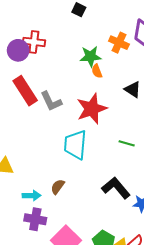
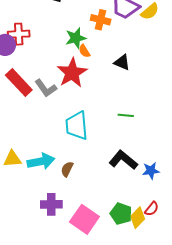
red star: (92, 109) -> (72, 73), moved
cyan arrow: (32, 195) -> (41, 161), moved, size x1.5

